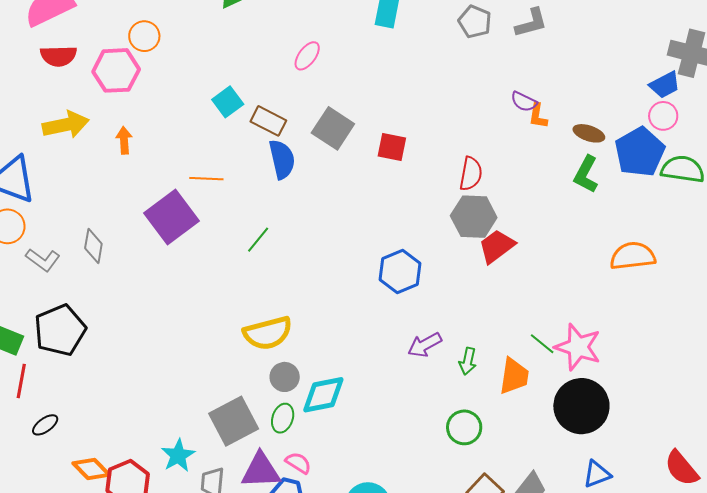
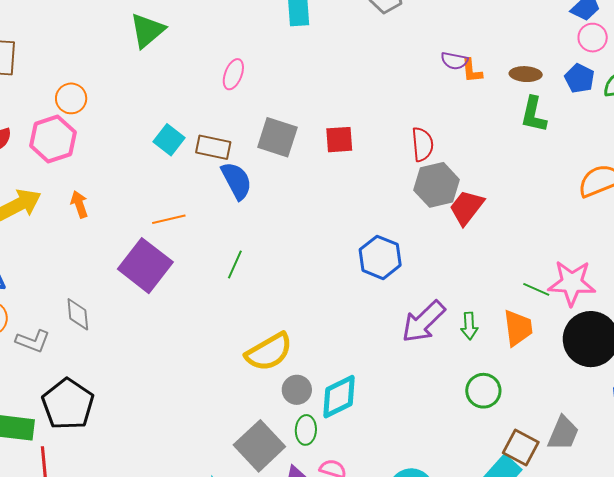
blue pentagon: (640, 152) -> (580, 78), size x0.6
purple arrow: (425, 345) -> (423, 322), size x1.4

